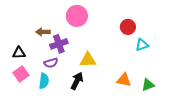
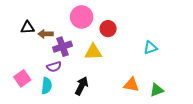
red circle: (128, 27) -> (108, 29), moved
black triangle: (19, 53) -> (28, 28), moved
yellow triangle: (88, 60) -> (93, 52), moved

